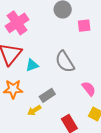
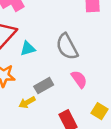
pink semicircle: (89, 89) -> (79, 79), moved

